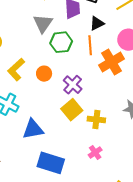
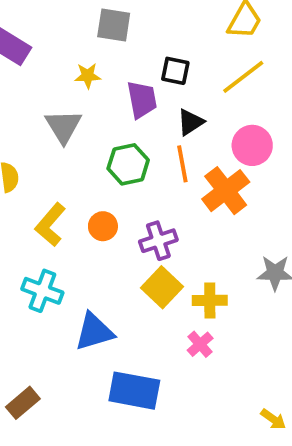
gray triangle: (43, 23) -> (63, 126), moved
purple cross: (73, 85) -> (158, 241), turned 36
pink cross: (95, 152) -> (200, 344), moved

